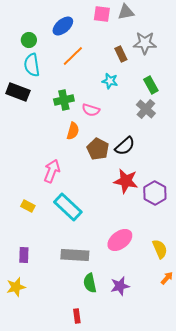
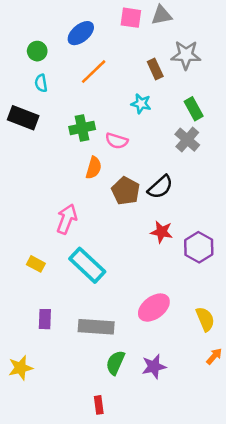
cyan semicircle: (32, 65) -> (41, 83), size x0.6
red star: (126, 181) -> (162, 232), size x0.7
purple rectangle: (24, 255) -> (45, 319), moved
green semicircle: (90, 283) -> (115, 363), turned 36

